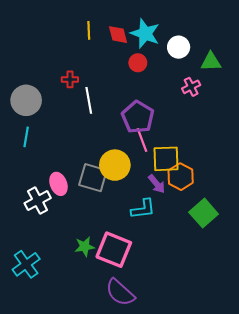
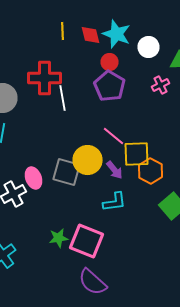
red cross: (70, 79) -> (44, 78), size x2.0
purple pentagon: (138, 117) -> (110, 86), moved
pink line: (142, 140) -> (114, 136), turned -30
purple arrow: (157, 184) -> (114, 170), moved

